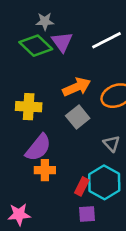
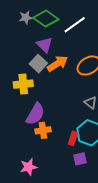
purple triangle: (62, 42) -> (44, 45), moved
green diamond: (36, 46) -> (46, 19), moved
gray square: (78, 117) -> (38, 64), moved

